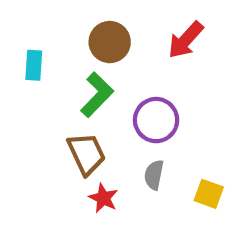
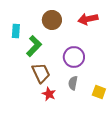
red arrow: (186, 40) -> (88, 19), turned 36
green L-shape: (97, 95) -> (34, 46), moved

